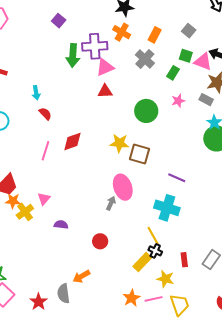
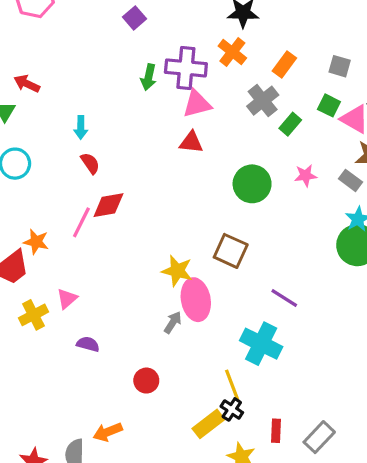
gray square: (189, 31) -> (340, 66), turned -32
green arrow: (73, 55) -> (149, 77), size x0.7
green rectangle: (173, 73) -> (290, 124), moved
red diamond: (72, 141) -> (108, 205), moved
yellow star: (119, 143) -> (177, 271), moved
orange star: (13, 201) -> (36, 242), moved

